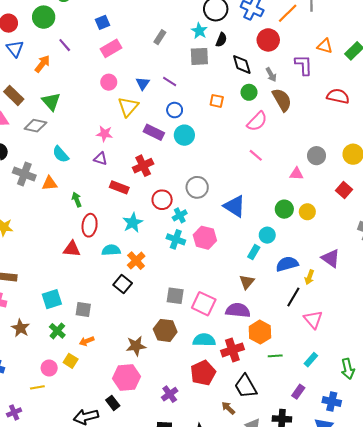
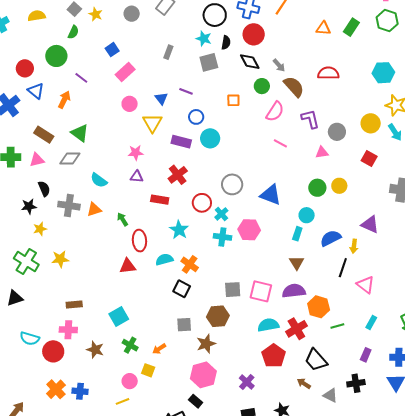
red circle: (268, 40) -> (254, 34), moved
purple L-shape: (304, 65) -> (310, 119), moved
red semicircle: (338, 96) -> (328, 73), moved
gray square: (83, 310) -> (184, 325), moved
brown hexagon: (165, 330) -> (218, 316), moved

